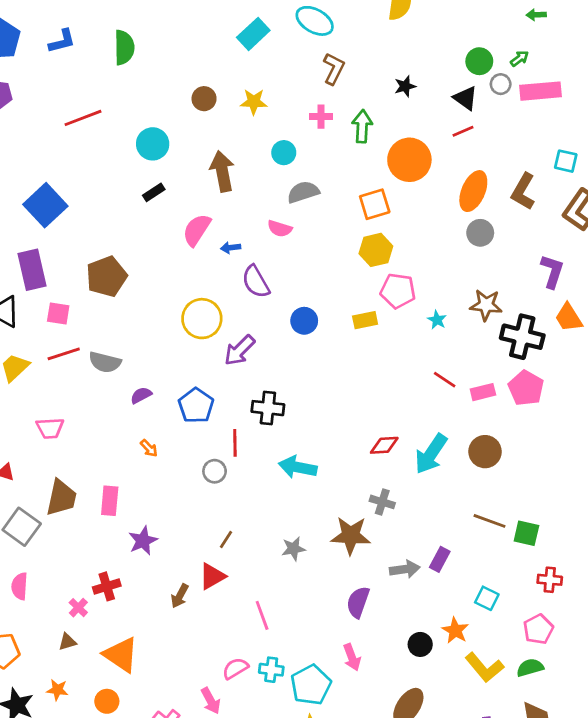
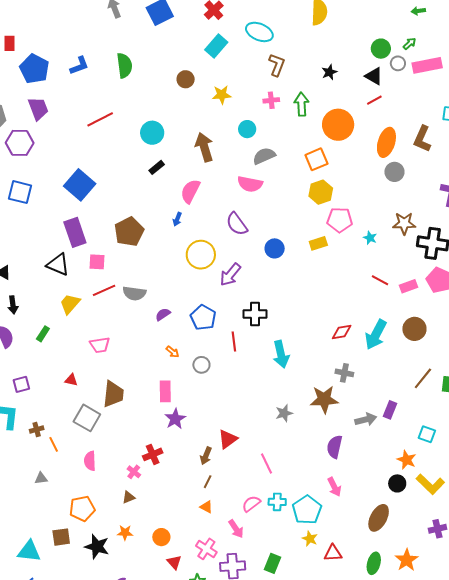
brown circle: (204, 99) -> (186, 79), moved
pink semicircle: (280, 229) -> (250, 184), size x1.4
blue arrow: (231, 248) -> (177, 219), moved, turned -56
cyan arrow: (298, 467) -> (281, 354), turned -108
gray circle: (215, 471) -> (201, 365), moved
pink rectangle: (110, 501) -> (165, 391), moved
brown line: (490, 521) -> (423, 378), turned -65
brown line: (226, 539) -> (208, 482), moved
black circle: (420, 644) -> (397, 483), moved
orange triangle: (121, 655) -> (206, 507), moved, size x0.5

